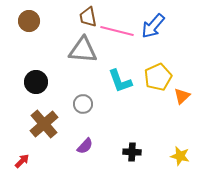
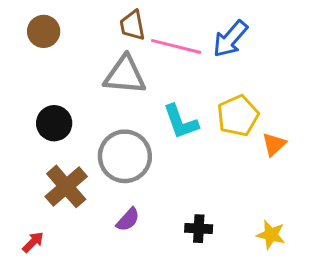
gray circle: (83, 104) -> (125, 156), size x1.8

